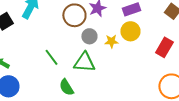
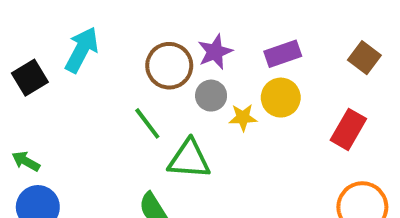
gray circle: (89, 36) -> (211, 96), moved
green line: (51, 57) -> (147, 123), moved

